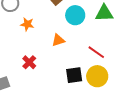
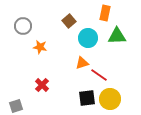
orange triangle: (58, 40) -> (82, 63), moved
red line: (96, 52) -> (99, 75), moved

